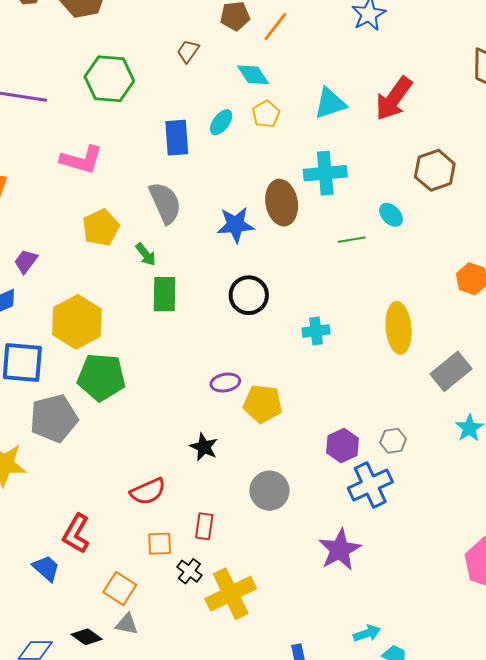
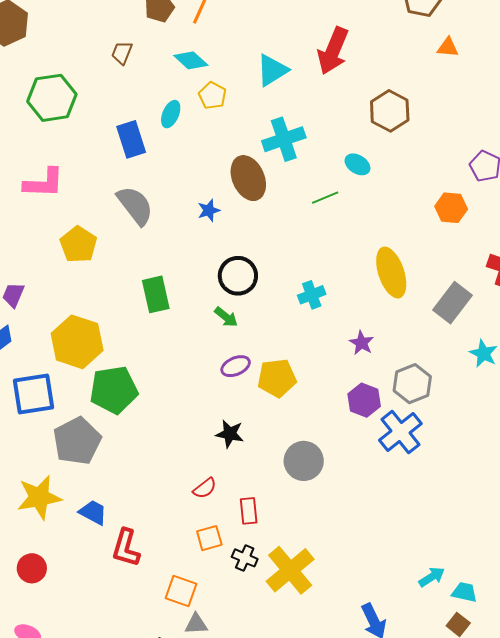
blue star: (236, 225) -> (209, 210), size x0.6
green arrow: (146, 254) -> (226, 317), moved
gray hexagon: (393, 441) -> (412, 384), size x1.5
red semicircle: (148, 491) -> (205, 488), moved, size x0.7
purple star: (340, 550) -> (362, 343), moved, size x0.6
blue trapezoid: (46, 568) -> (93, 512), moved

